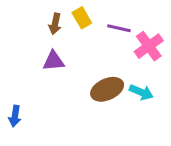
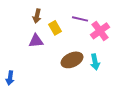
yellow rectangle: (82, 18) -> (55, 28), moved
cyan arrow: (141, 92) -> (95, 62), turned 56

